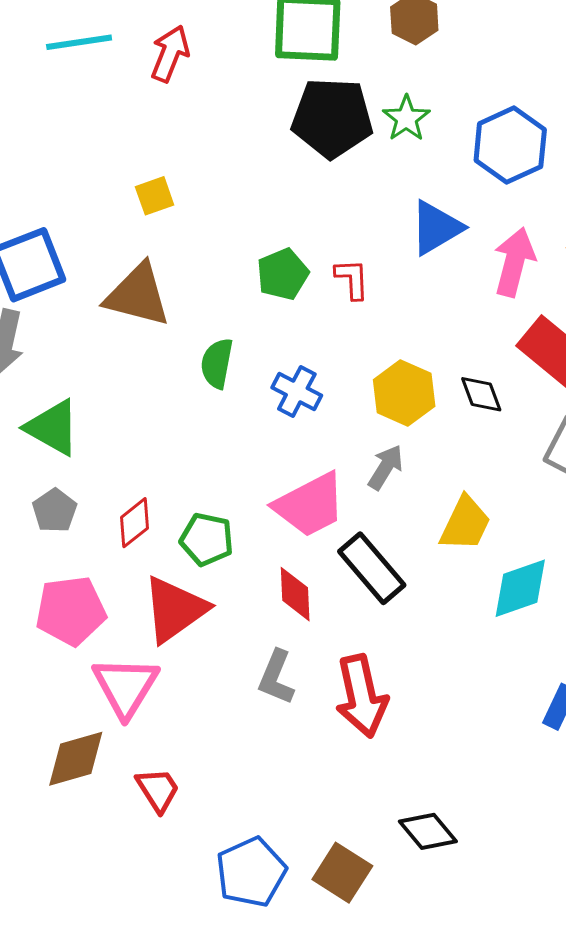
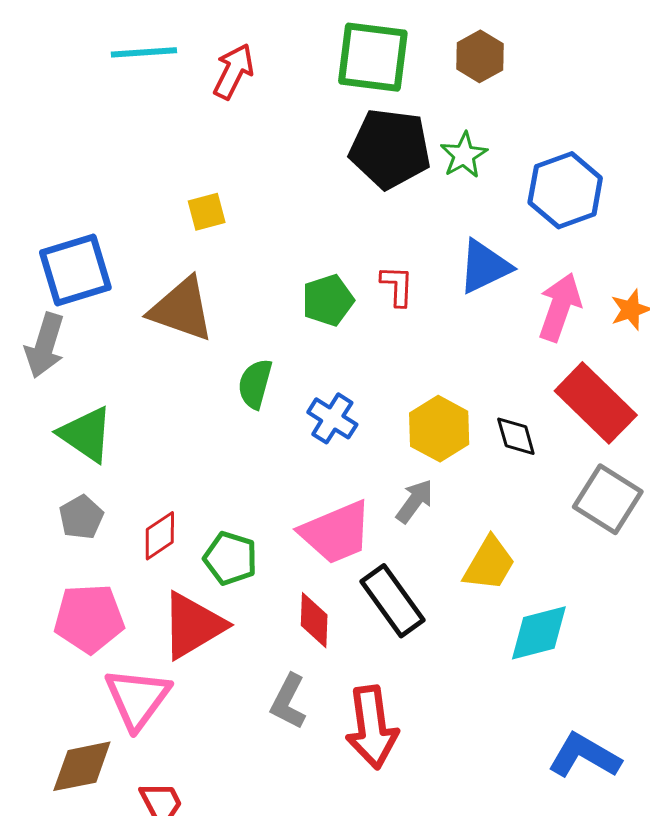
red L-shape: (352, 279) -> (397, 286), moved

